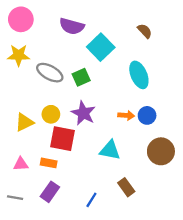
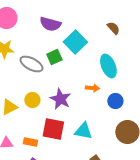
green square: (81, 77) -> (54, 57), moved
orange arrow: (126, 115) -> (92, 88), moved
red square: (63, 139) -> (53, 129), moved

